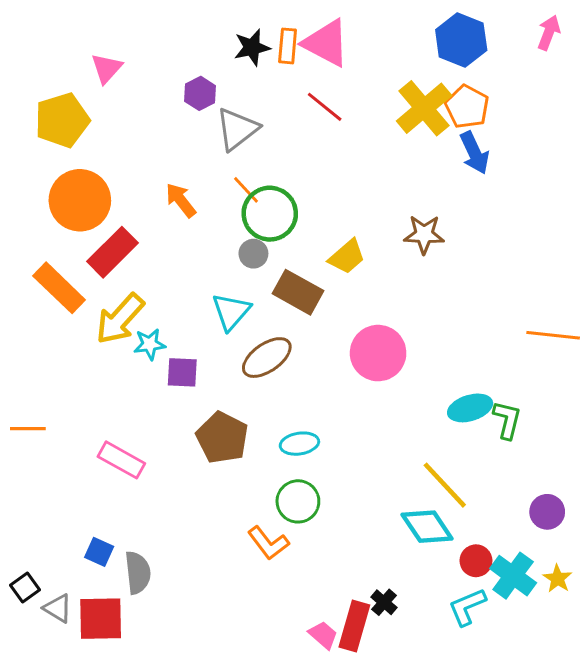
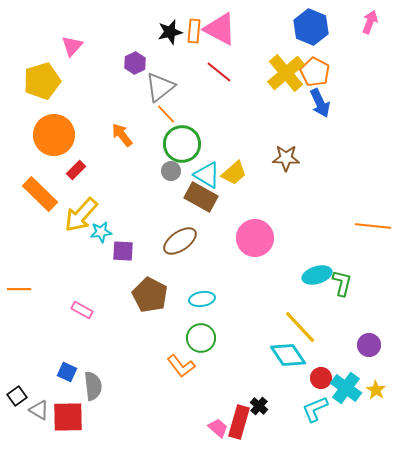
orange line: (246, 190) -> (166, 114), moved
red rectangle: (113, 252) -> (76, 170), size x0.6
cyan triangle: (231, 312) -> (207, 175), moved, turned -40
pink rectangle: (121, 460) -> (82, 310), size x0.7

